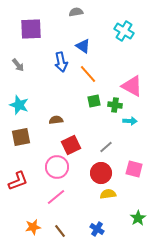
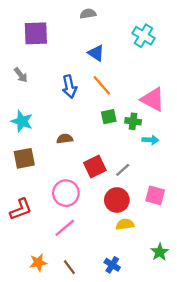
blue arrow: (61, 62) -> (69, 87), moved
red square: (71, 145) -> (95, 166), moved

